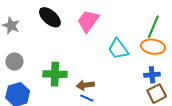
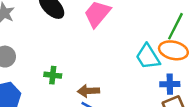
cyan trapezoid: (118, 49) -> (148, 57), moved
green cross: (55, 74) -> (53, 75), size x0.6

